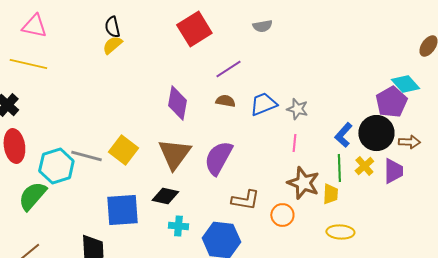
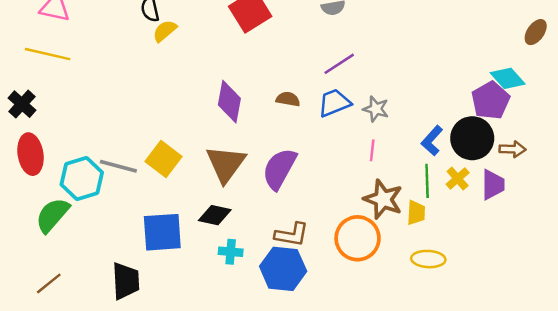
yellow semicircle: (112, 45) -> (165, 31), moved
purple line: (228, 69) -> (339, 64), moved
brown L-shape: (245, 200) -> (292, 235), moved
orange circle: (282, 215) -> (358, 238), size x1.6

